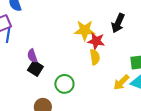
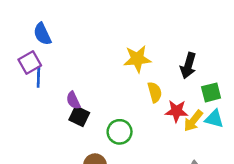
black arrow: (118, 23) -> (188, 66), moved
red star: (96, 41) -> (176, 111), moved

